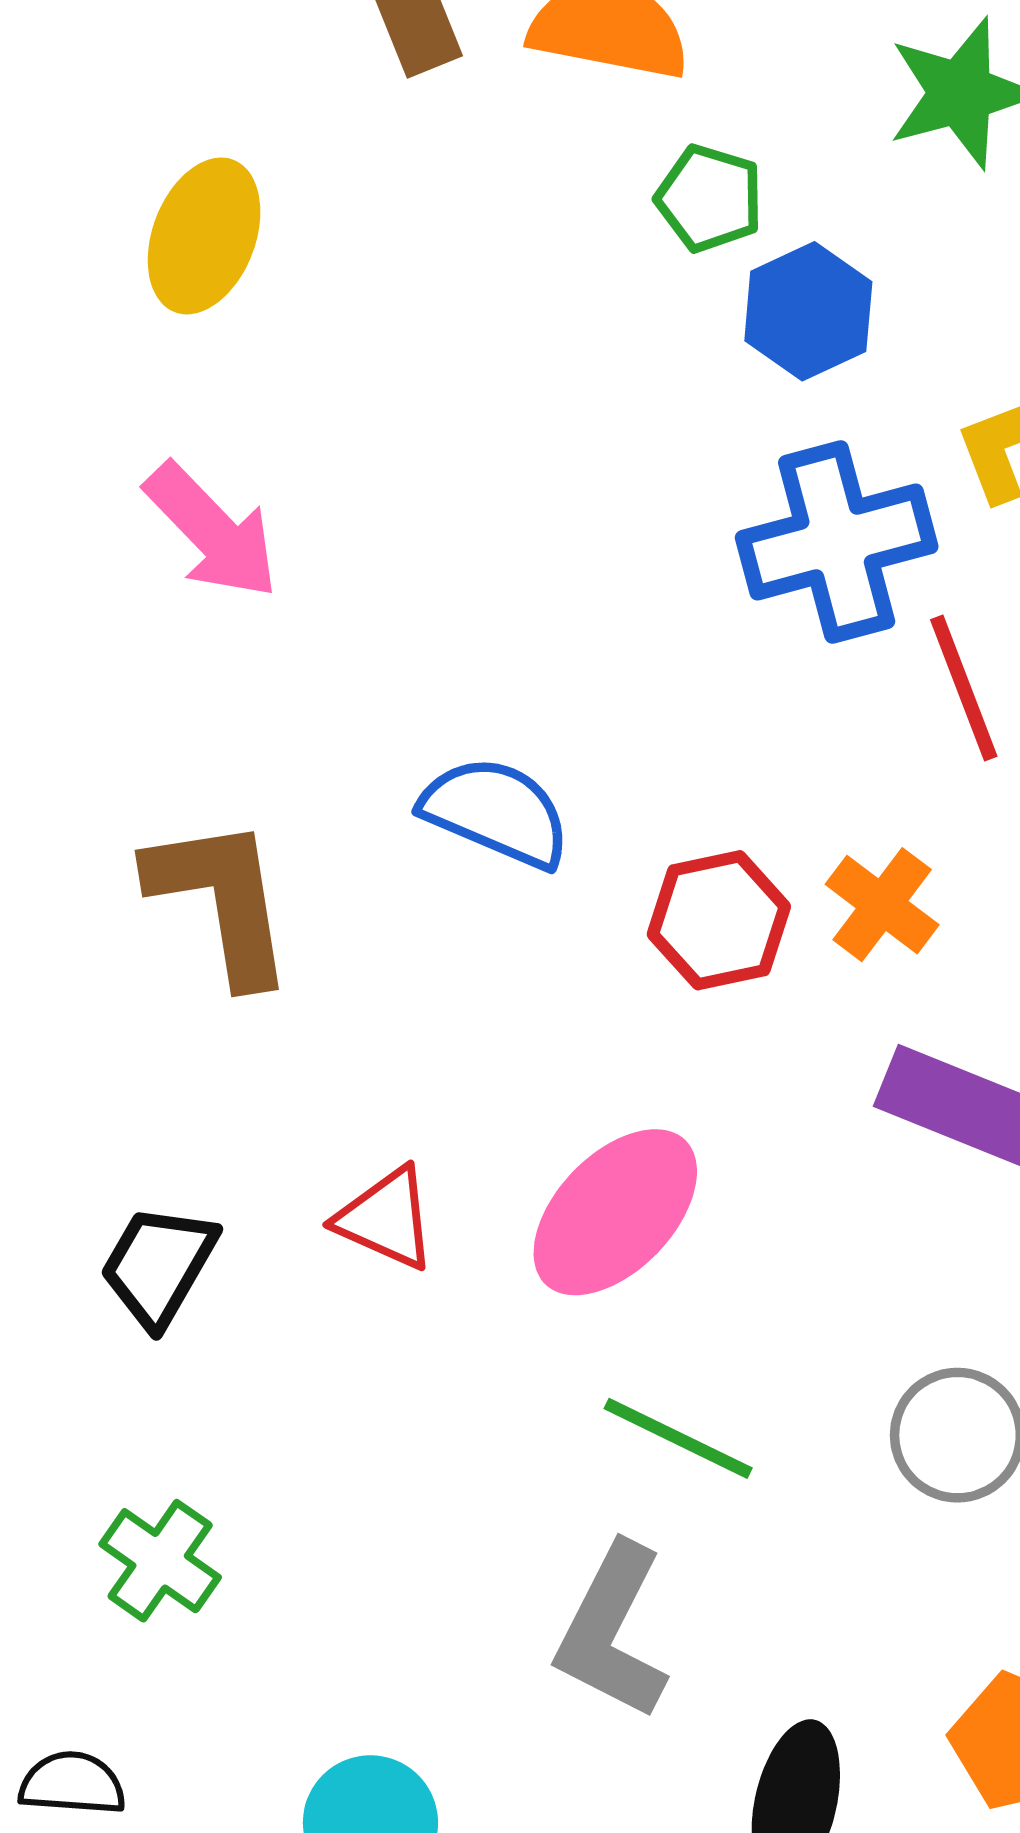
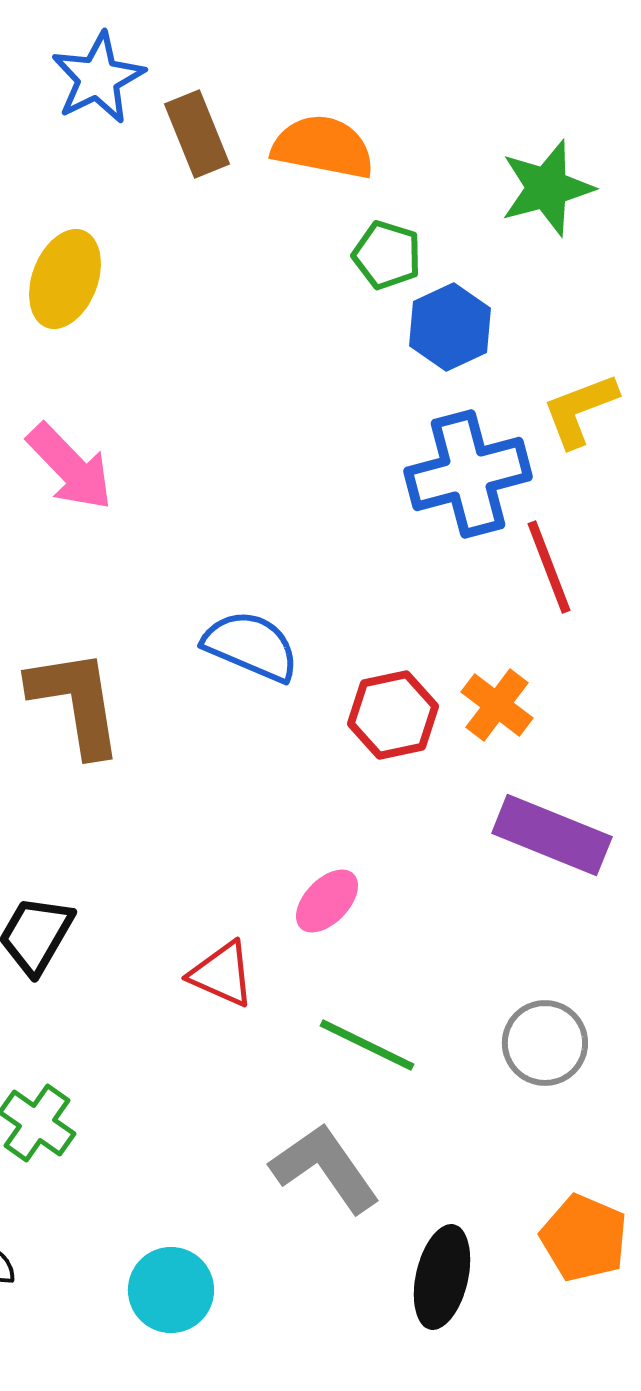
pink ellipse: (615, 1212) -> (327, 901), size x0.6
red triangle: (386, 1219) -> (222, 974), moved
gray L-shape: (612, 1631) -> (325, 1168), turned 118

